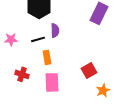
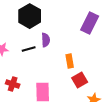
orange rectangle: (47, 57) -> (70, 61), moved

